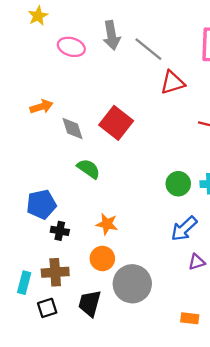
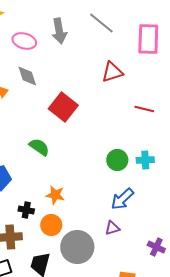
gray line: (148, 49) -> (101, 23), moved
gray diamond: (72, 129) -> (27, 76), moved
black cross: (60, 231) -> (26, 210), moved
purple triangle: (197, 262) -> (112, 228), moved

